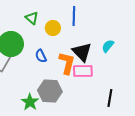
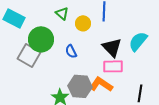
cyan semicircle: (108, 46) -> (138, 41), size x1.5
orange L-shape: (67, 63) -> (101, 84), moved, turned -70

